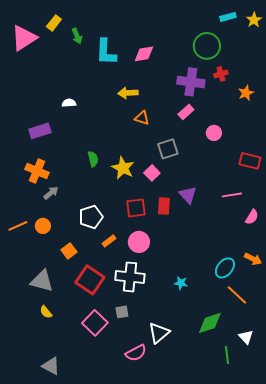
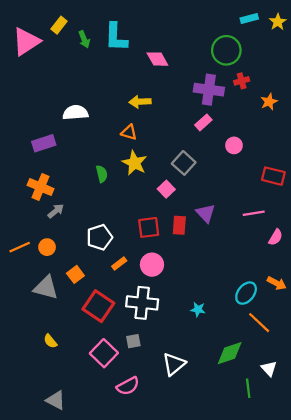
cyan L-shape: (106, 52) -> (116, 37), moved
pink diamond: (144, 54) -> (157, 59), turned 70
white semicircle: (69, 103) -> (75, 113), size x1.6
orange triangle: (142, 118) -> (129, 132), moved
gray square: (168, 149) -> (184, 163), turned -30
yellow star: (123, 168) -> (134, 163), moved
gray triangle: (42, 281) -> (46, 288), moved
pink semicircle: (136, 353) -> (128, 386), moved

